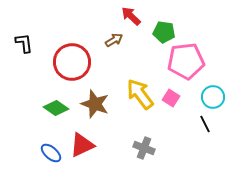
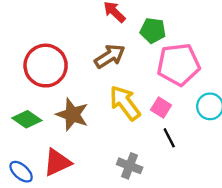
brown arrow: (114, 40) -> (110, 56), moved, size x1.5
black line: (205, 124) -> (169, 138), moved

